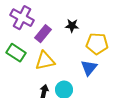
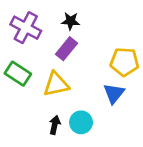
black star: (72, 26) -> (70, 21), moved
purple rectangle: (43, 34) -> (67, 49), moved

